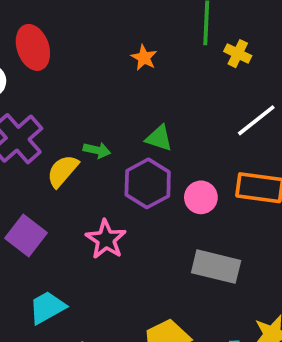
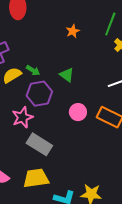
purple hexagon: (148, 183) -> (39, 94), moved
gray rectangle: (216, 267) -> (39, 144), moved

